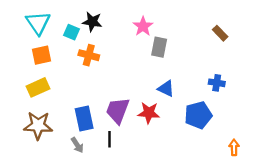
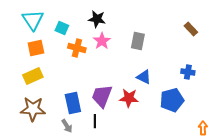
black star: (92, 22) -> (97, 19), moved
pink star: (143, 26) -> (102, 41), moved

